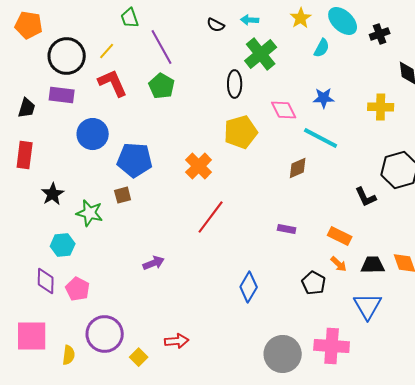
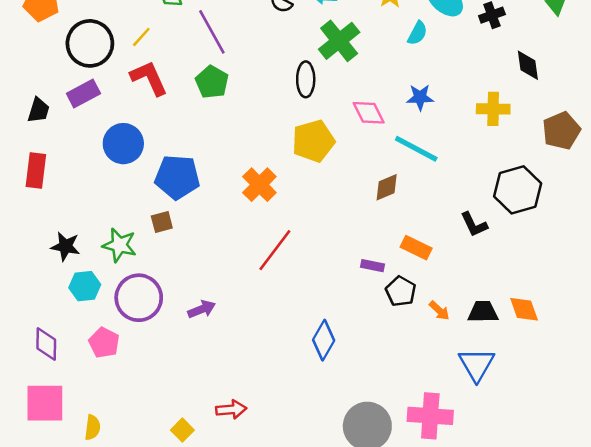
purple rectangle: (62, 95) -> (83, 93), turned -35
black star: (53, 194) -> (66, 246), moved, turned -30
orange rectangle: (340, 236) -> (416, 248), moved
purple diamond: (46, 281) -> (46, 344), moved
black pentagon: (314, 283) -> (401, 291), moved
purple circle: (105, 334) -> (139, 298), moved

